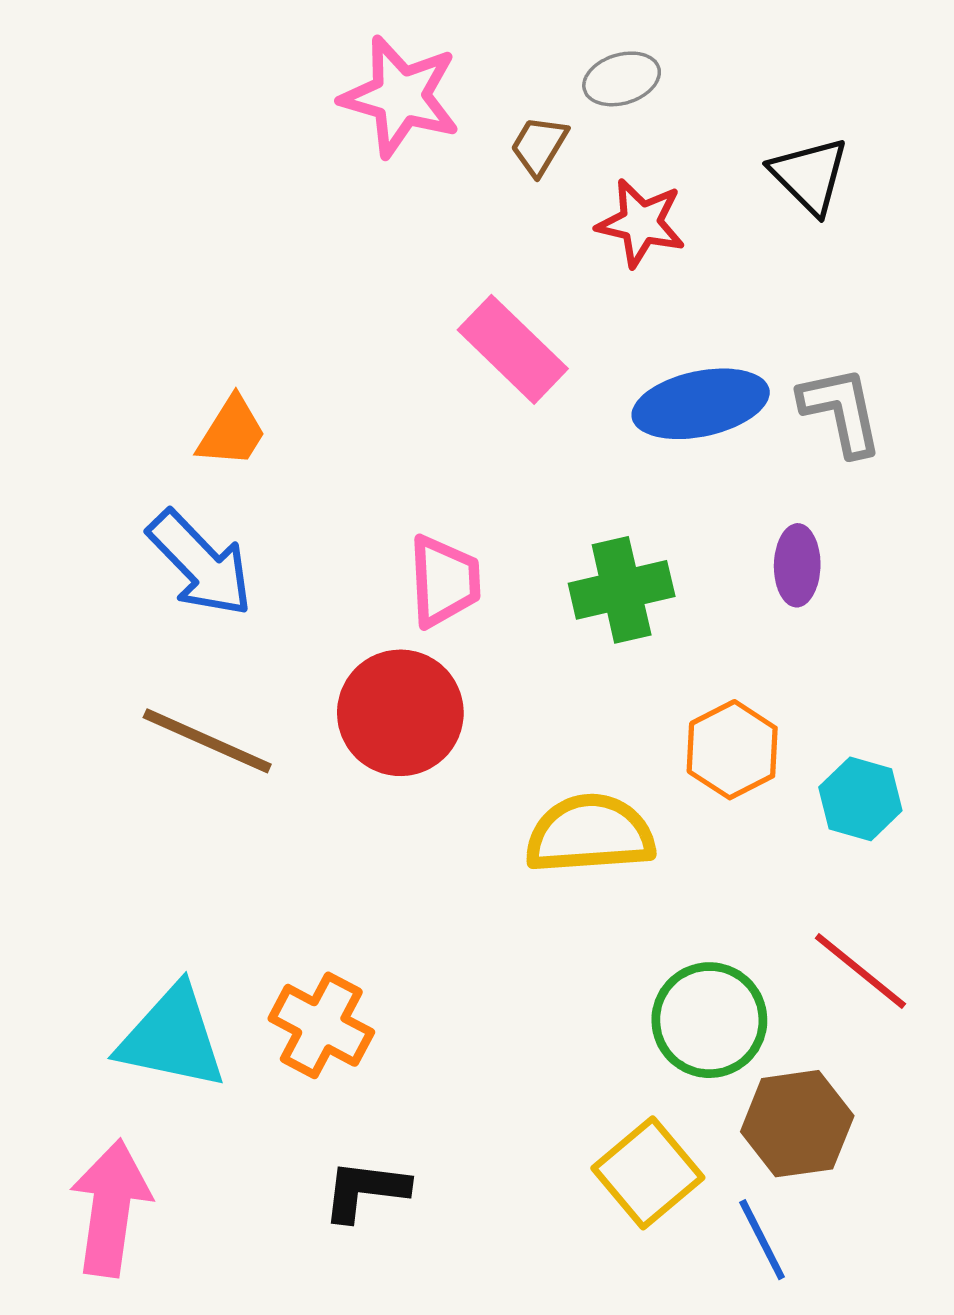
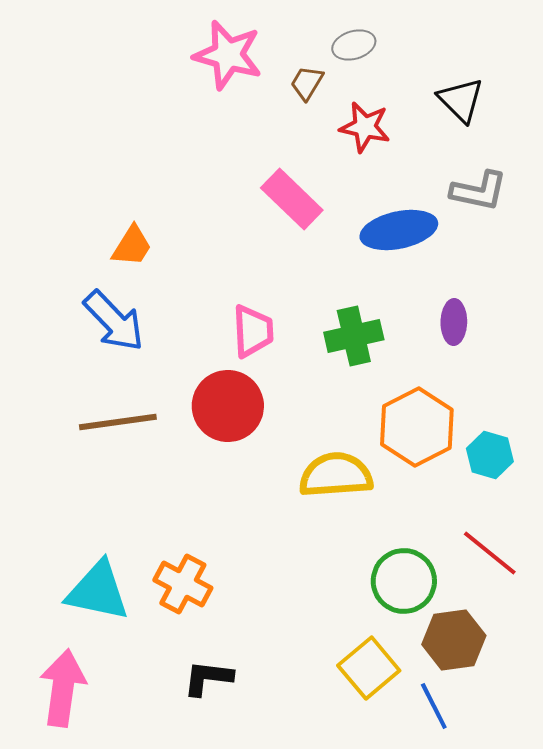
gray L-shape: (841, 411) -> (479, 191), moved, turned 114
brown line: (207, 741) -> (118, 422), turned -32
orange hexagon: (732, 750) -> (417, 427), size x1.4

